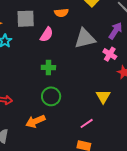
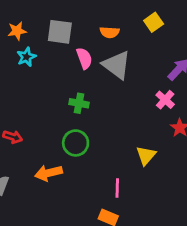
pink semicircle: (47, 35) -> (84, 58), turned -63
gray triangle: (85, 38) -> (117, 65), moved, turned 40
pink line: (87, 123) -> (117, 188), turned -64

